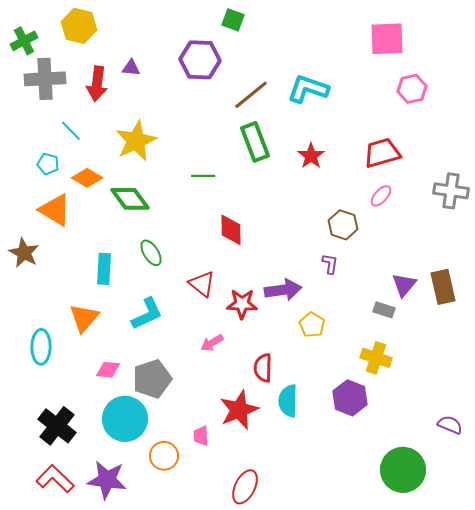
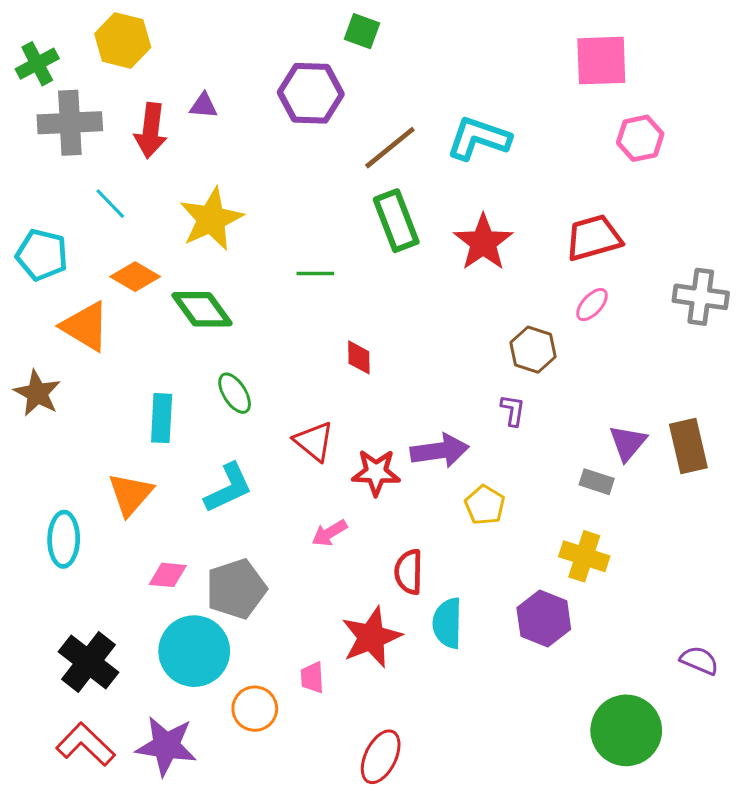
red star: (311, 156) -> (483, 242), size x1.4
cyan pentagon: (48, 164) -> (42, 255), moved, size x1.5
red diamond: (231, 230) -> (359, 357), size x0.7

